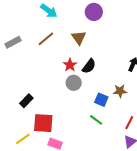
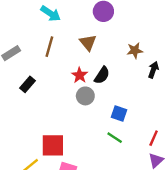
brown line: (46, 39) -> (49, 47), turned -30
brown star: (120, 91) -> (135, 51), moved
black rectangle: (26, 101) -> (27, 84), moved

